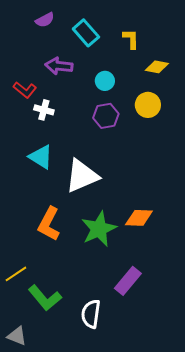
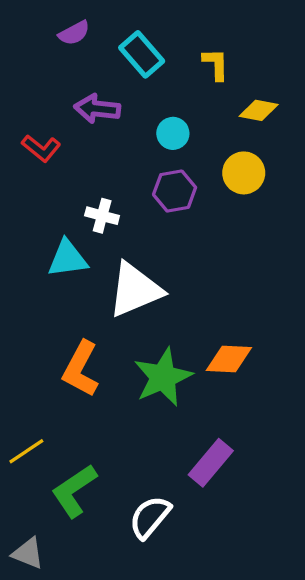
white cross: (44, 110) -> (102, 216), moved
cyan triangle: (41, 157) -> (68, 259), turned -40
green L-shape: (45, 298) -> (74, 491), turned 96
white semicircle: (91, 314) -> (150, 517), turned 32

